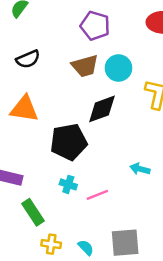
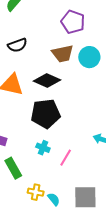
black diamond: (102, 109) -> (47, 80), moved, turned 40
pink line: (97, 195) -> (66, 158), turned -42
yellow cross: (51, 244) -> (36, 192), moved

